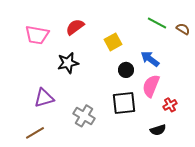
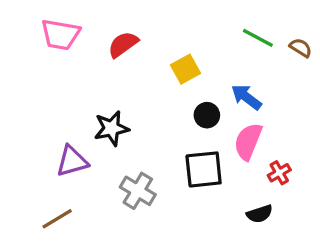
pink trapezoid: (37, 35) -> (60, 35), moved
black star: (68, 63) -> (111, 128), moved

